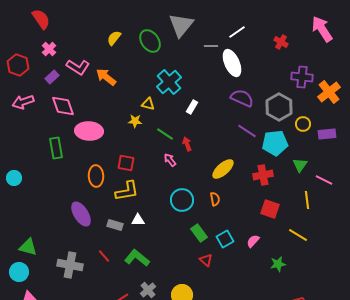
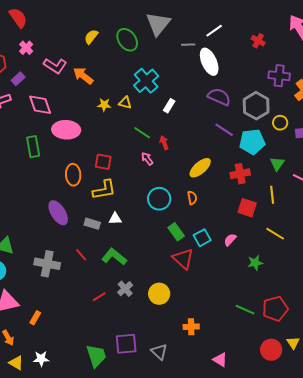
purple rectangle: (52, 77) -> (18, 79), moved
yellow star: (135, 121) -> (104, 105), moved
yellow line: (307, 200) -> (272, 195), moved
red triangle: (206, 260) -> (183, 259), size x1.6

